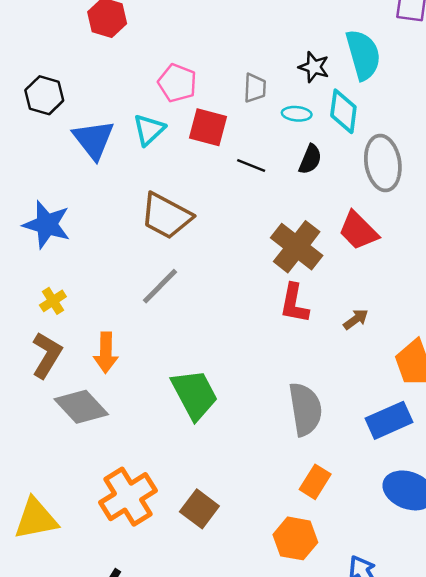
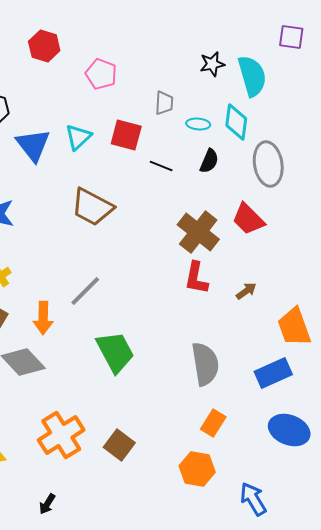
black star: (314, 67) -> (212, 64), moved, turned -30
pink pentagon: (177, 83) -> (101, 74), moved
gray line: (160, 286) -> (85, 291), moved

